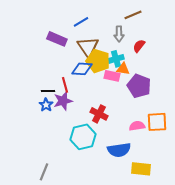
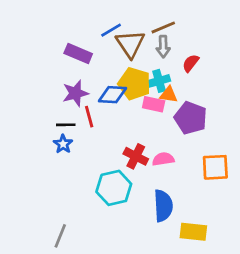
brown line: (133, 15) -> (163, 27), moved
brown triangle: (88, 47) -> (130, 44), moved
purple star: (63, 101) -> (75, 93), moved
pink semicircle: (137, 126) -> (163, 159), moved
blue semicircle: (119, 150) -> (163, 206), turned -85

